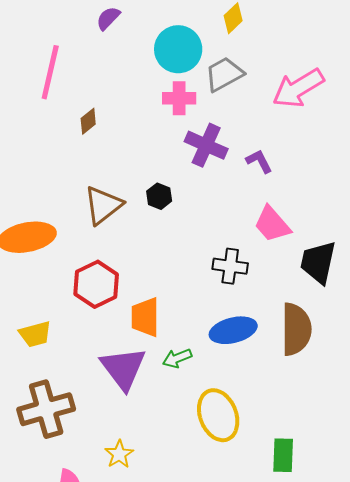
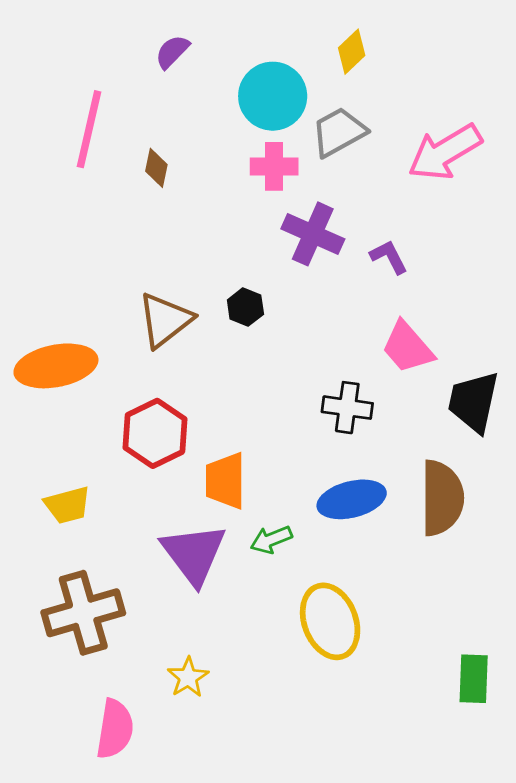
brown diamond: (88, 121) -> (156, 168), moved, turned -40
green rectangle: (283, 455) -> (474, 679), moved

